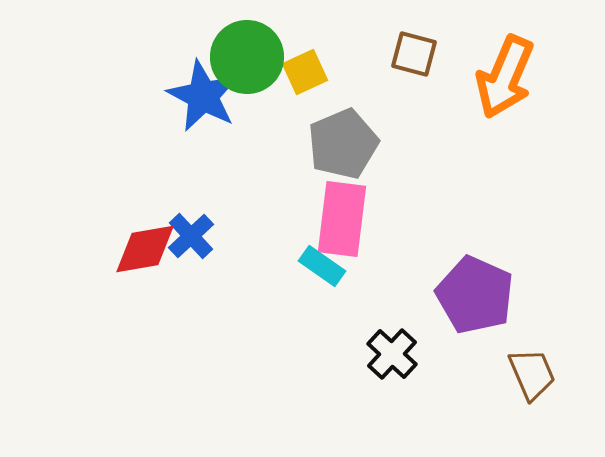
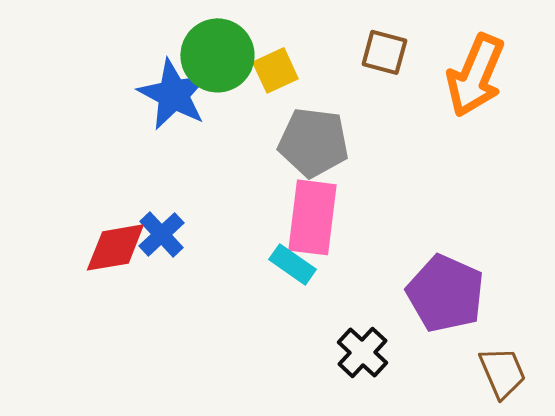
gray pentagon: (343, 144) -> (313, 142), turned 30

